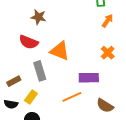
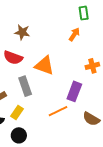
orange arrow: (107, 21) -> (74, 34), moved
orange cross: (108, 53) -> (92, 66), turned 32
purple rectangle: (89, 78) -> (74, 91), turned -66

